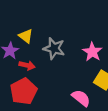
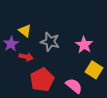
red pentagon: (24, 91) -> (42, 80), moved

